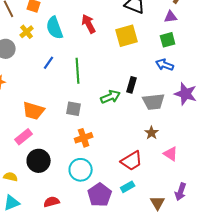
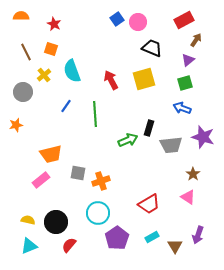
purple triangle: (171, 17) -> (188, 60), turned -32
red arrow: (89, 24) -> (111, 80), moved
gray square: (74, 109) -> (78, 173), moved
orange trapezoid: (34, 111) -> (51, 154), turned -30
brown star: (152, 133) -> (193, 174), moved
black circle: (39, 161) -> (56, 222), moved
cyan rectangle: (128, 187) -> (152, 237), moved
red semicircle: (52, 202) -> (69, 245), turned -35

